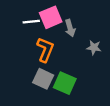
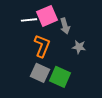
gray star: (94, 48) -> (79, 47), moved

